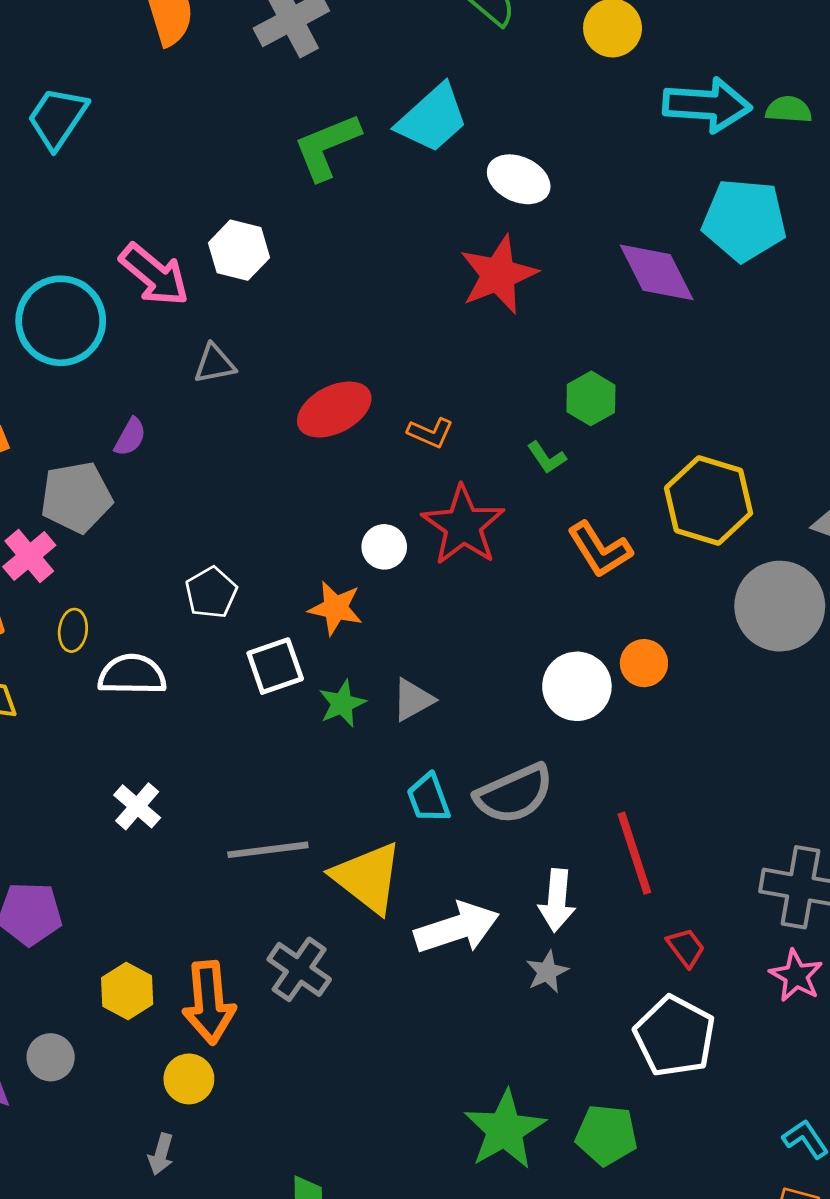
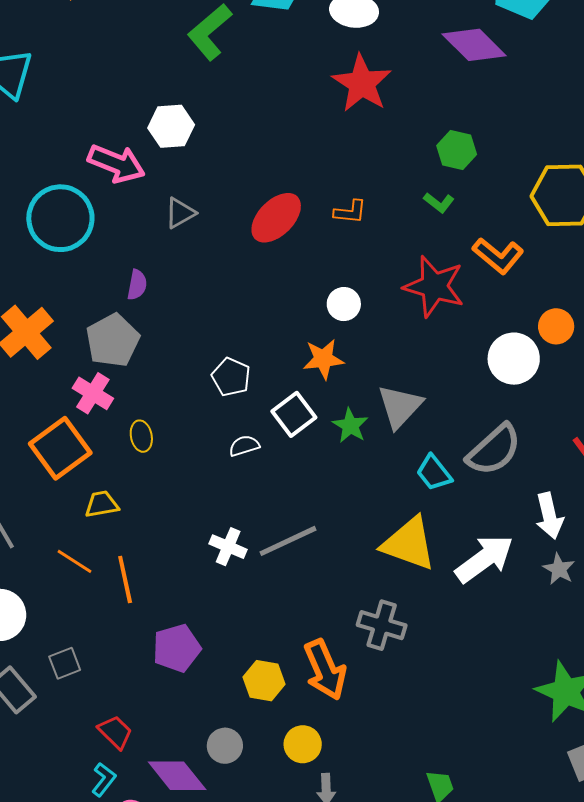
red star: (463, 525) -> (434, 286), moved
white semicircle: (132, 675) -> (244, 446), moved, size x0.6
gray triangle: (413, 700) -> (400, 406), size x1.4
gray line: (268, 850) -> (288, 541), moved
yellow circle: (189, 1079) -> (303, 744), moved

